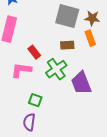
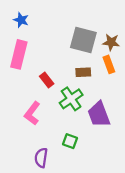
pink L-shape: (21, 70) -> (32, 113), moved, turned -60
green square: (35, 100) -> (70, 141), moved

